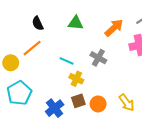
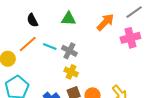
gray cross: (98, 58) -> (69, 51), moved
cyan line: (67, 61) -> (50, 46), moved

